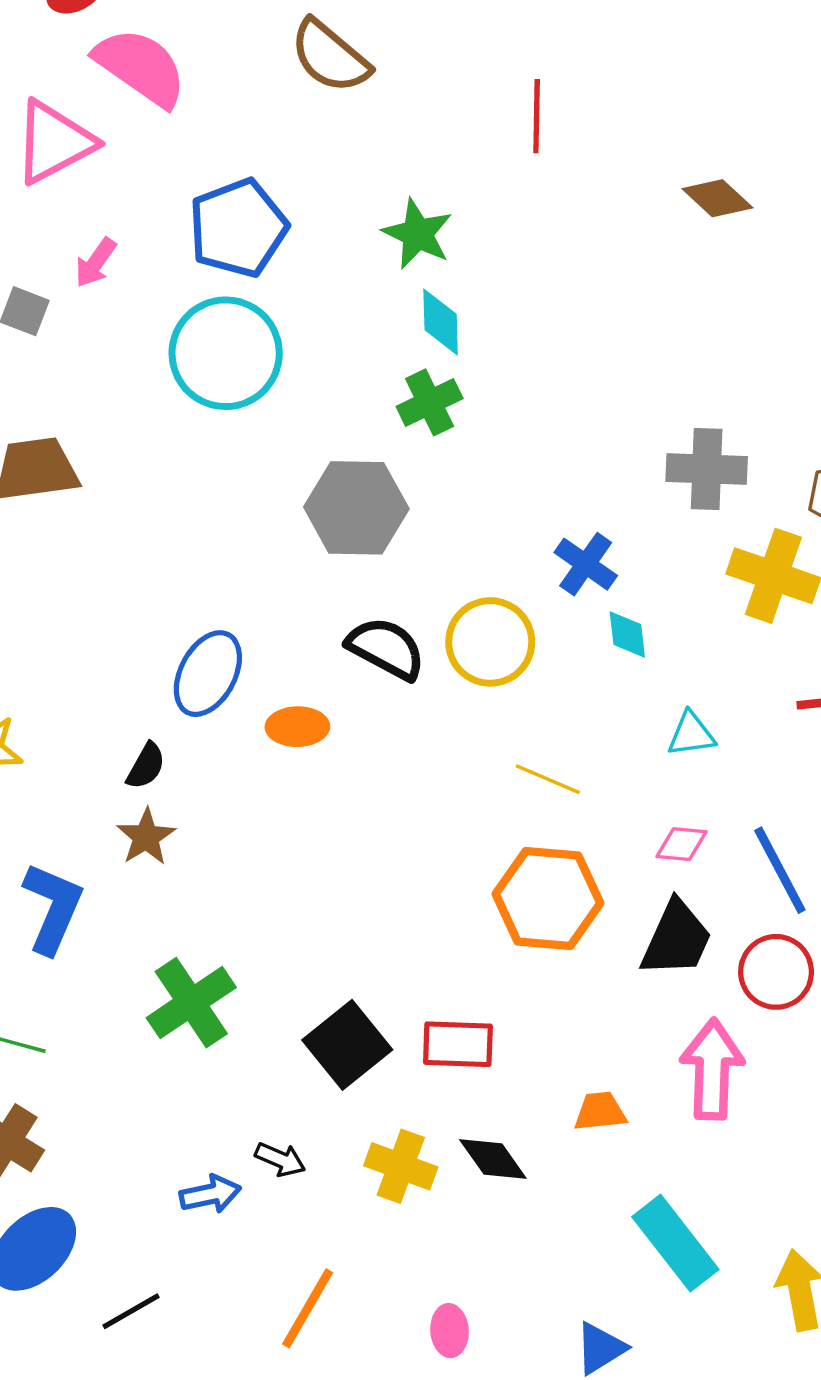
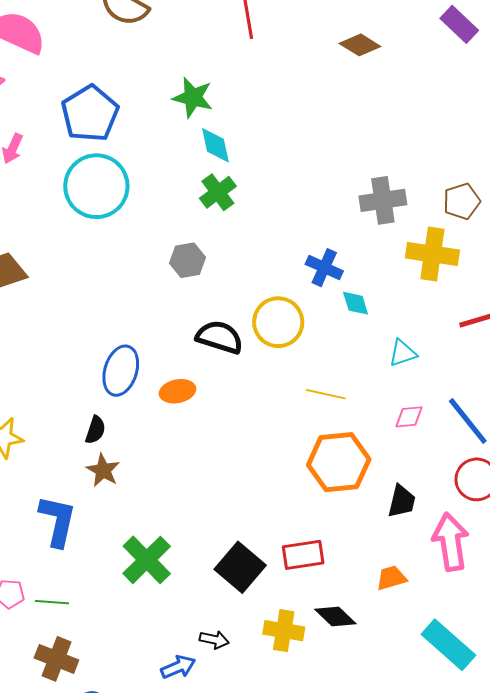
gray hexagon: (356, 508) -> (188, 260), size x0.6
black trapezoid: (676, 939) -> (402, 501), moved, size x0.7

